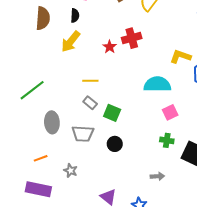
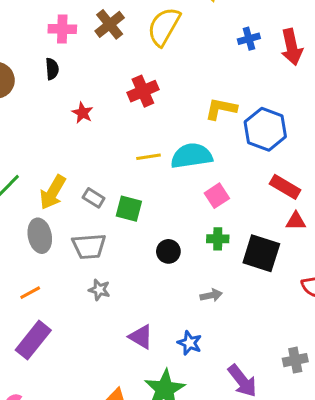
yellow arrow: (71, 42) -> (53, 192), moved
red star: (110, 47) -> (82, 113), moved
yellow line: (90, 81) -> (148, 157), moved
black circle: (115, 144) -> (168, 251), moved
gray star: (71, 171) -> (99, 290), moved
purple rectangle: (38, 189) -> (33, 340), turned -55

